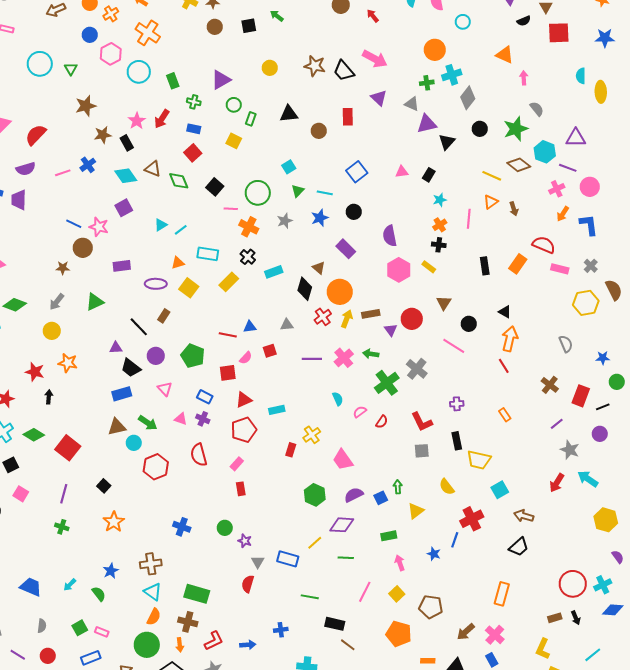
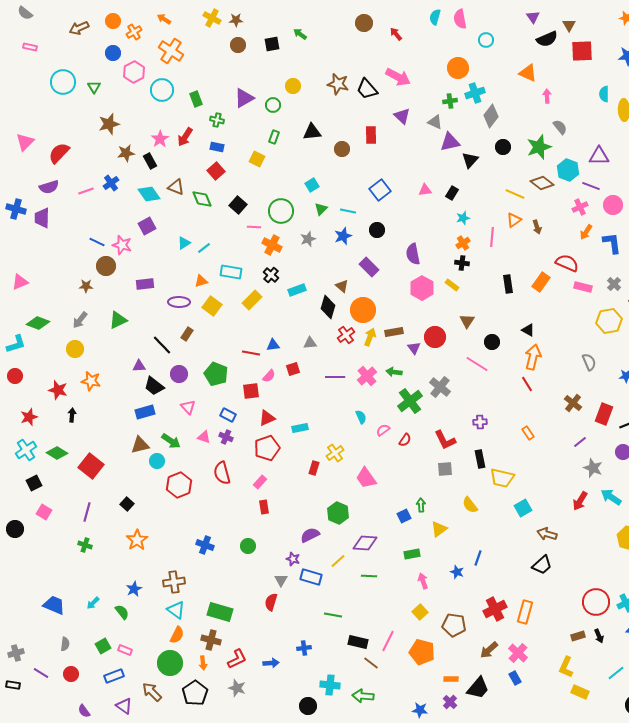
black semicircle: (524, 21) -> (547, 39), size x1.5
green circle: (234, 105) -> (273, 105), moved
purple semicircle: (354, 495) -> (310, 535), moved
red cross: (472, 519) -> (495, 609), moved
purple star: (245, 541) -> (293, 559), moved
pink line: (365, 592) -> (388, 641), moved

